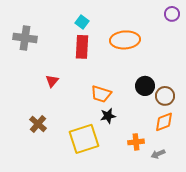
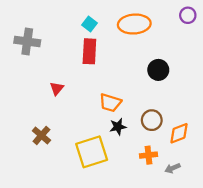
orange ellipse: (125, 40) -> (134, 24), moved
black circle: (145, 86) -> (158, 70), moved
brown circle: (165, 96) -> (152, 120), moved

